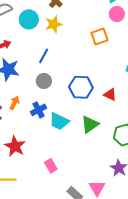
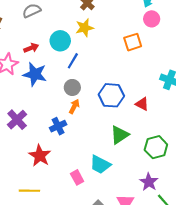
cyan circle: (29, 19) -> (60, 41), moved
orange arrow: (14, 103) -> (74, 106), moved
blue cross: (39, 110) -> (58, 126), moved
cyan trapezoid: (59, 121) -> (100, 164), moved

